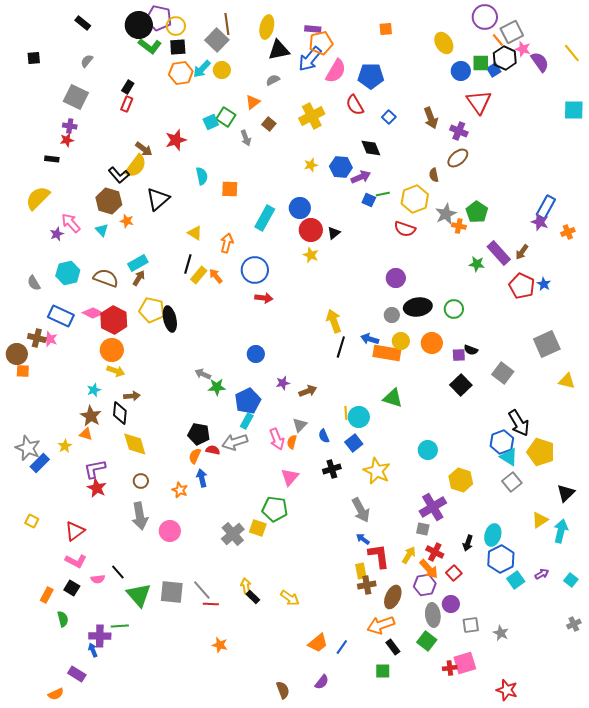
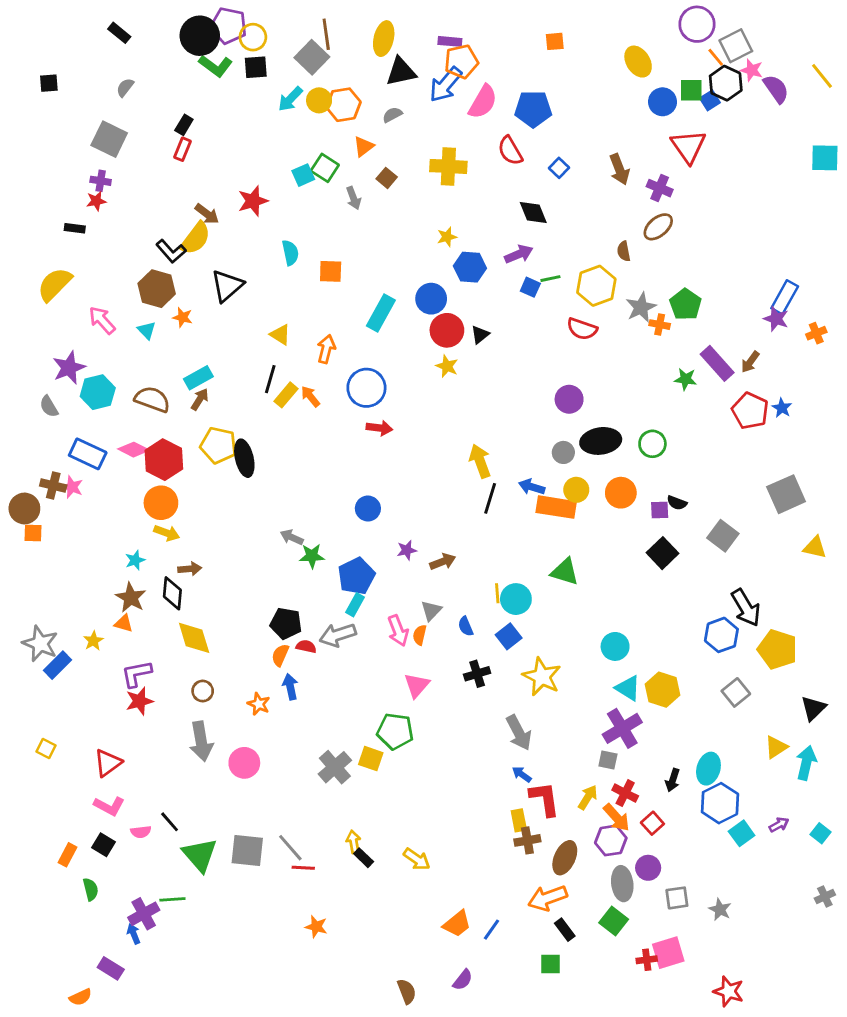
orange hexagon: (181, 73) -> (343, 105), moved
yellow cross: (312, 116) -> (448, 166), turned 30
blue hexagon: (341, 167) -> (470, 267), moved
purple star: (57, 234) -> (69, 368), moved, size x1.6
cyan triangle: (509, 457) -> (628, 688), moved
red star: (97, 488) -> (139, 701), turned 30
purple cross: (100, 636) -> (144, 914), turned -30

